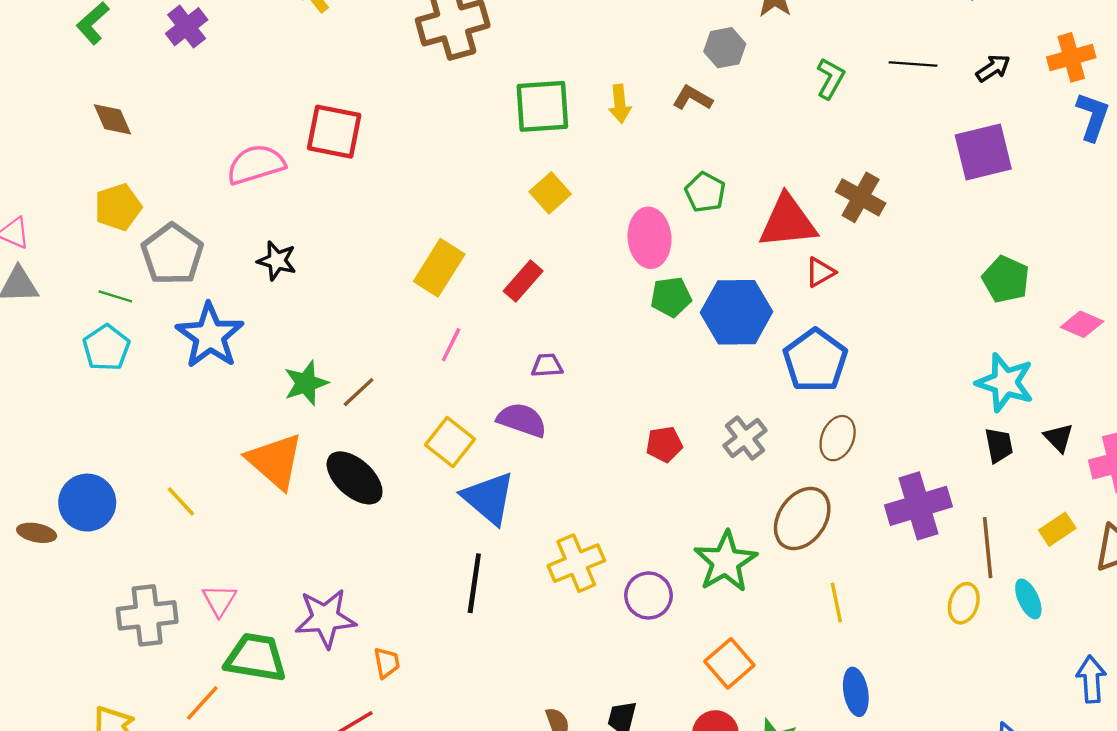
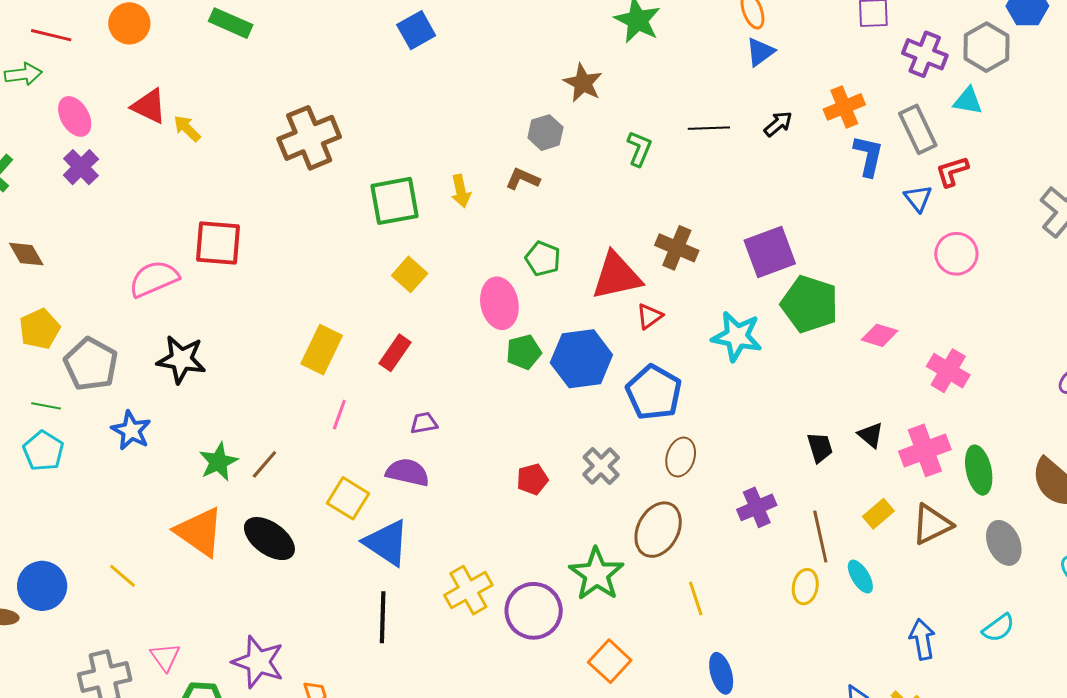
purple square: (983, 152) -> (770, 252), moved
black star: (277, 261) -> (181, 359), size x1.4
green pentagon: (1006, 279) -> (810, 304), size x1.4
blue star: (210, 336) -> (131, 430), size x0.7
cyan star: (1005, 382) -> (737, 336), moved
purple cross: (918, 506) -> (757, 507), size x0.7
purple circle: (649, 595) -> (534, 611), size x1.4
purple star: (326, 618) -> (258, 662), turned 30

